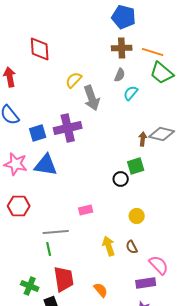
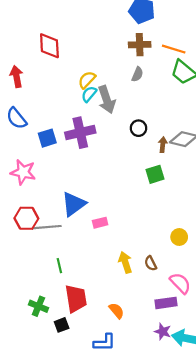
cyan semicircle: (131, 93) -> (89, 94), moved
blue triangle: (46, 165) -> (74, 204), moved, turned -45
black circle: (121, 179) -> (138, 128), moved
yellow circle: (137, 216) -> (179, 237), moved
gray line: (56, 232) -> (47, 227), moved

